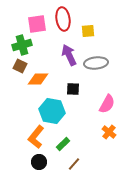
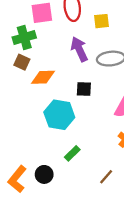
orange L-shape: (36, 137) -> (17, 179), moved
brown line: (74, 164) -> (106, 177), moved

